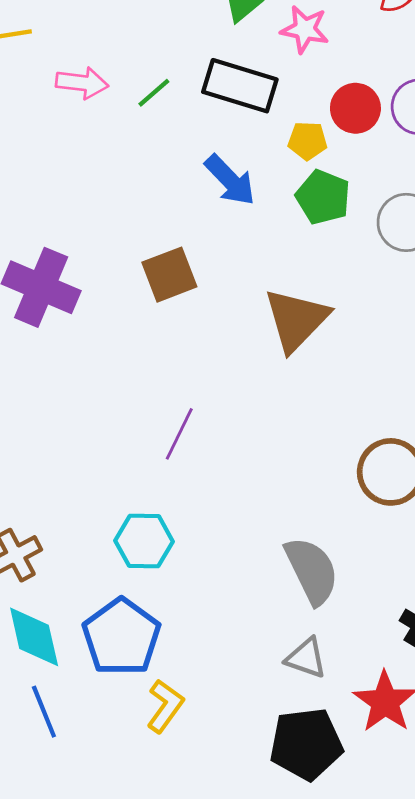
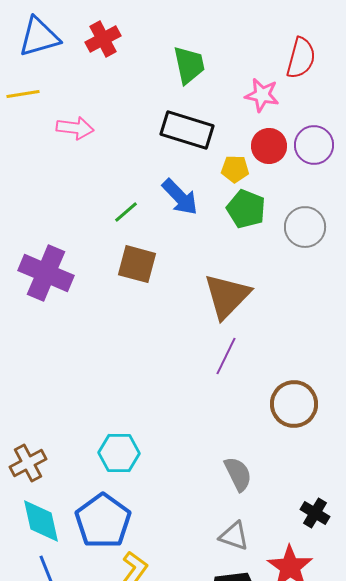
pink star: (305, 29) -> (262, 95), moved
green line: (154, 93) -> (126, 212), moved
brown square: (169, 275) -> (137, 264), turned 36
purple line: (179, 434) -> (226, 356), moved
gray semicircle: (312, 571) -> (238, 474), size x0.7

